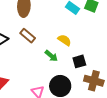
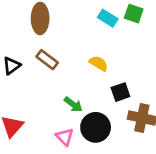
green arrow: (51, 56) -> (73, 104), moved

